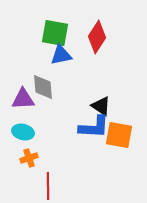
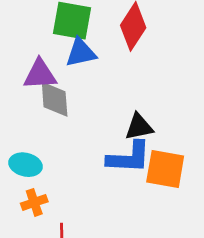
purple triangle: (23, 99) -> (40, 74), moved
black triangle: (101, 106) -> (139, 127), turned -45

